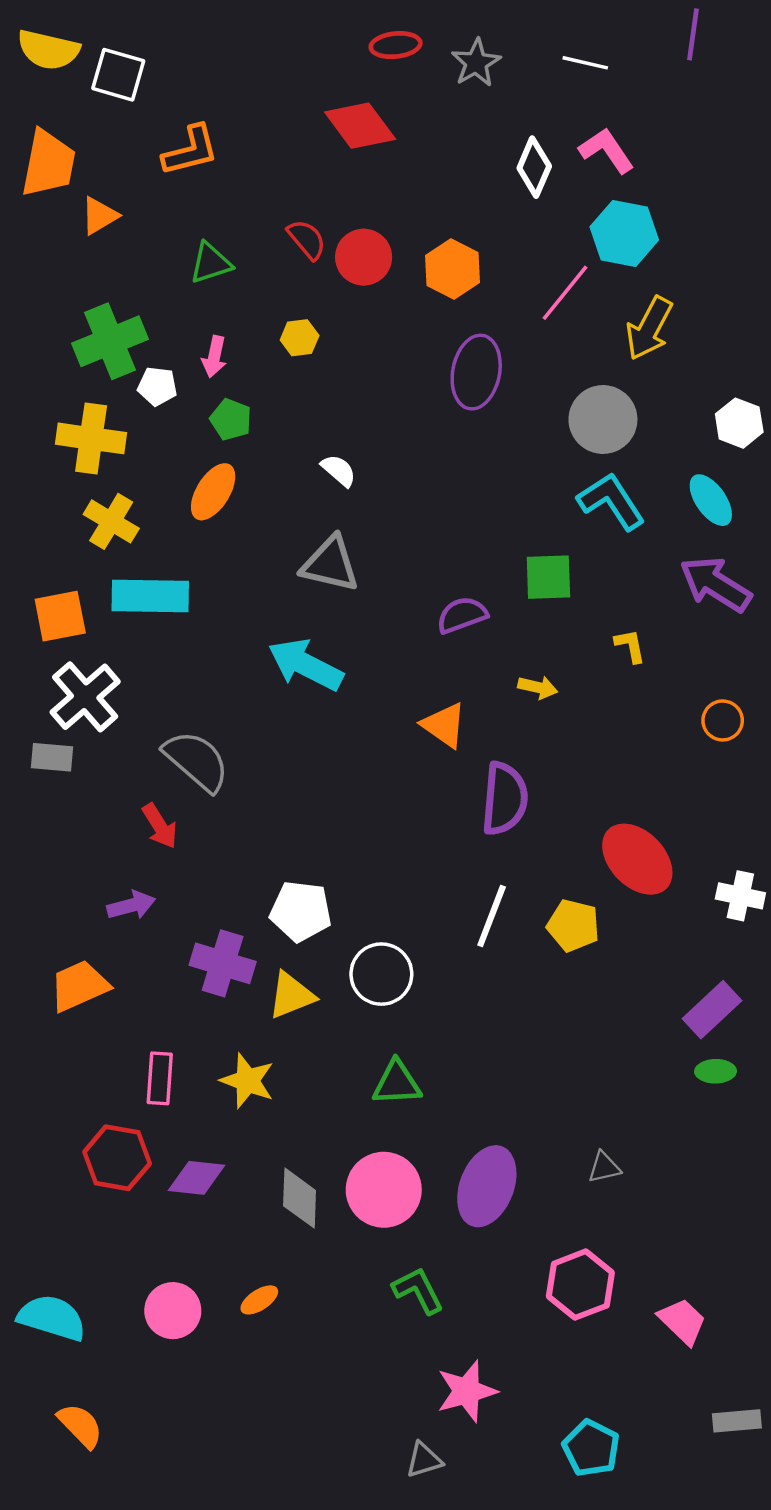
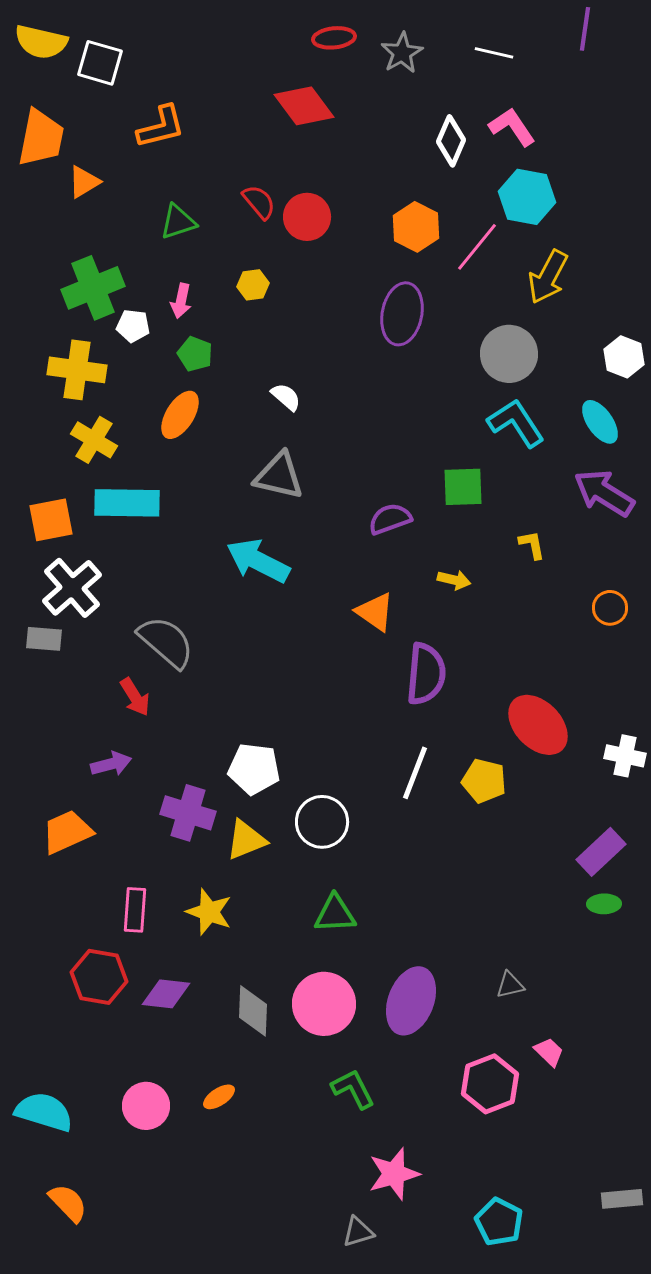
orange hexagon: (452, 269) -> (416, 227), moved
pink trapezoid: (682, 1321) -> (549, 1052), moved, size x0.7

